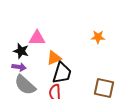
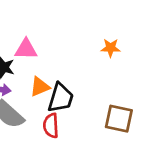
orange triangle: (54, 58) -> (40, 87), moved

